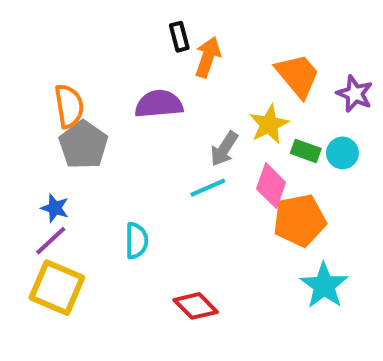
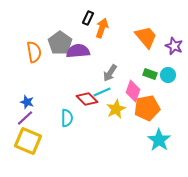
black rectangle: (179, 37) -> (88, 18), turned 40
yellow star: (269, 124) -> (116, 109), moved
gray pentagon: (83, 145) -> (60, 43), moved
red diamond: (196, 306) -> (87, 99), moved

